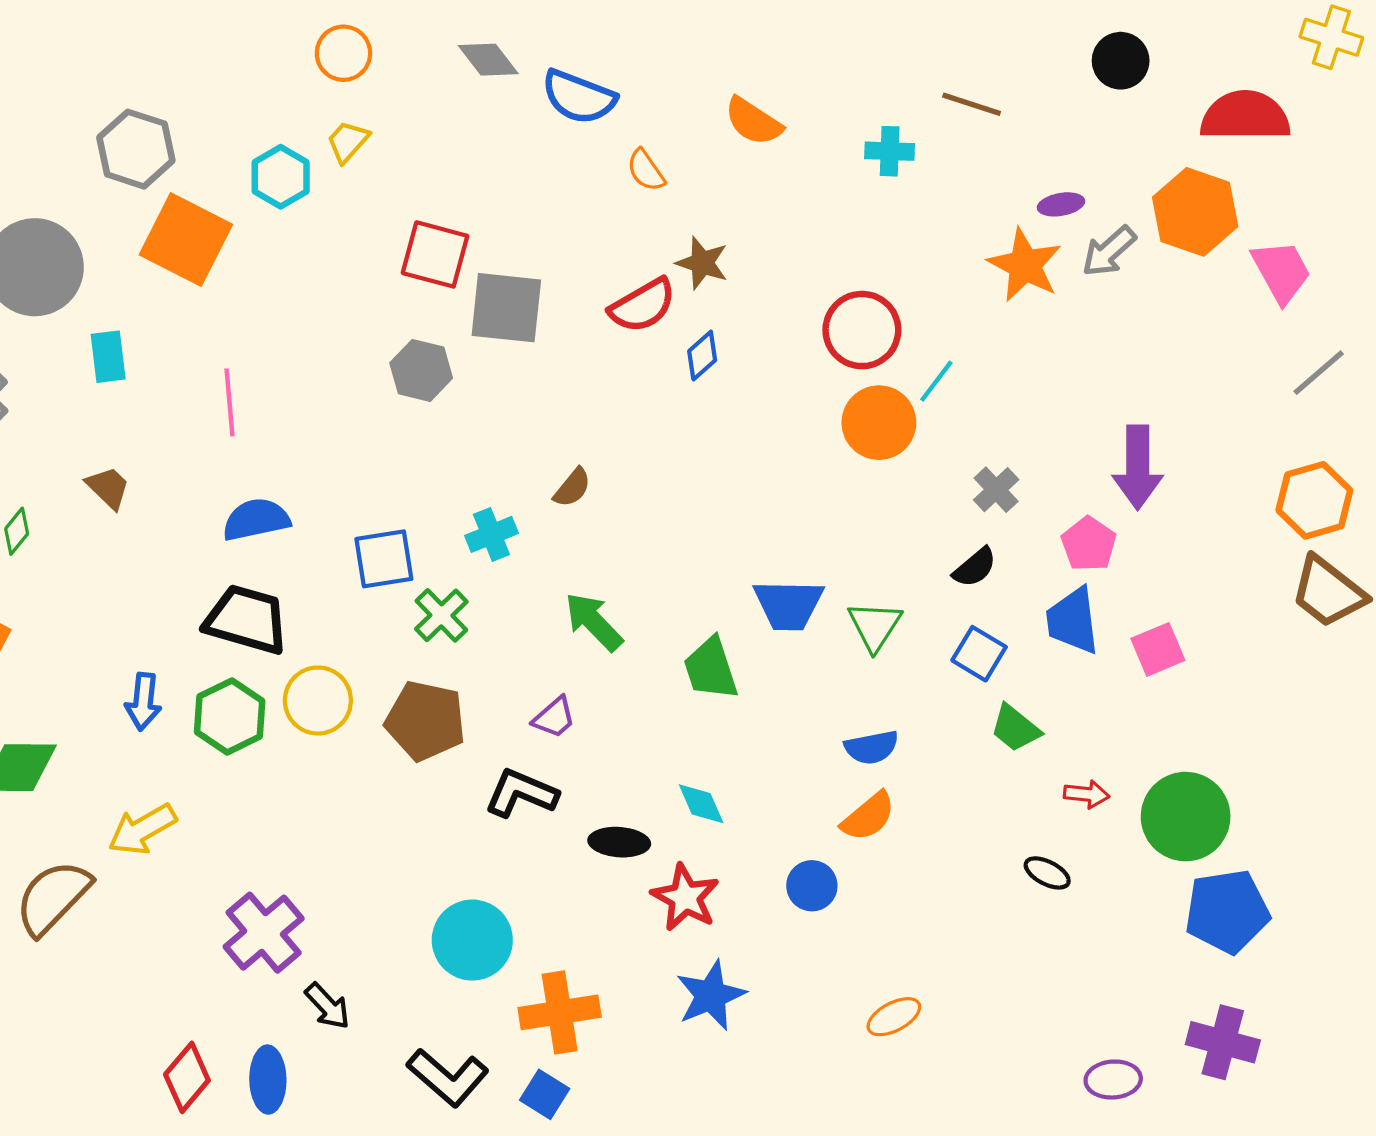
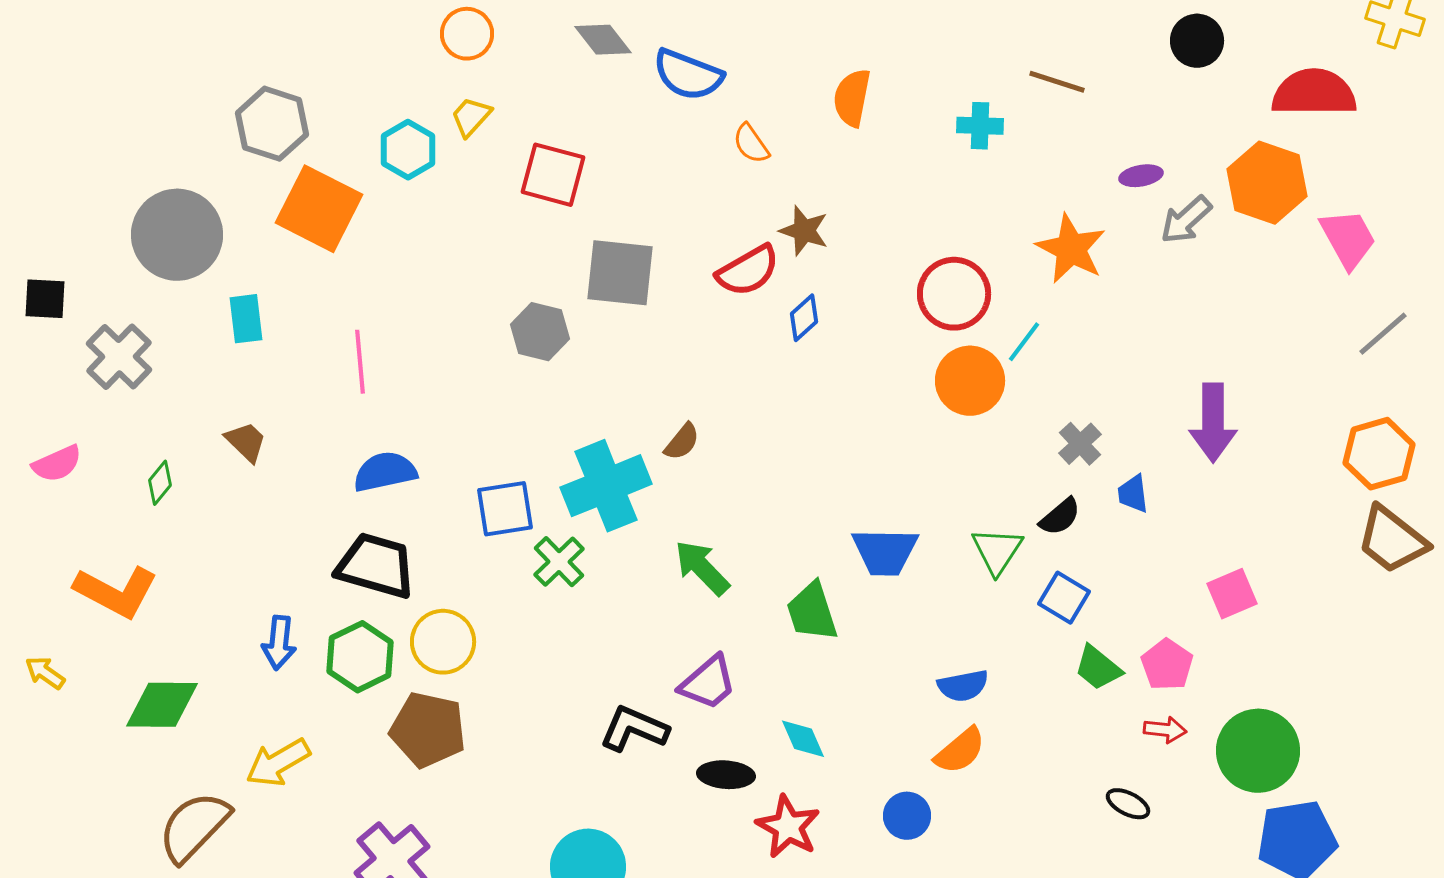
orange semicircle: (753, 121) -> (852, 98), turned 68
red square: (435, 254) -> (553, 175), moved
orange star: (1025, 265) -> (1071, 249), moved
cyan cross: (491, 534) -> (606, 486), size x1.8
pink pentagon: (1089, 544) -> (1167, 665), moved
blue trapezoid: (1073, 621) -> (1133, 494), moved, size x0.6
green triangle: (875, 626) -> (997, 551), moved
purple trapezoid: (554, 718) -> (708, 683), moved, size x1.4
brown pentagon: (425, 721) -> (428, 730), moved

